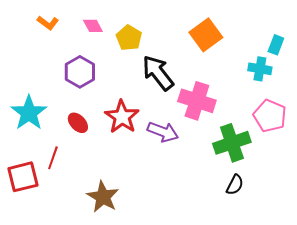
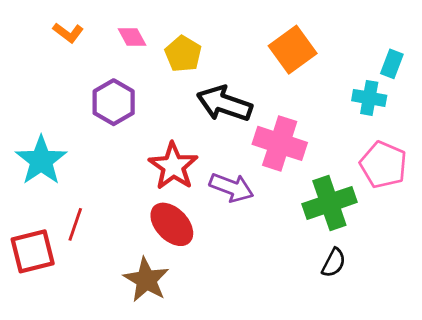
black arrow: (158, 73) -> (224, 104), turned -33
red ellipse: (78, 123) -> (172, 224), moved, size x1.5

